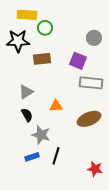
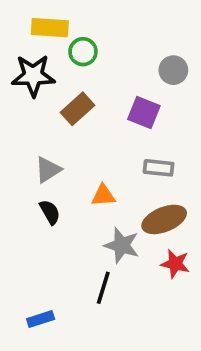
brown rectangle: (42, 59) -> (77, 109), turned -36
gray rectangle: (91, 83) -> (159, 168), moved, size x0.7
gray star: (41, 135) -> (122, 245), moved
blue rectangle: (32, 157) -> (41, 319), moved
red star: (95, 169) -> (175, 264), moved

